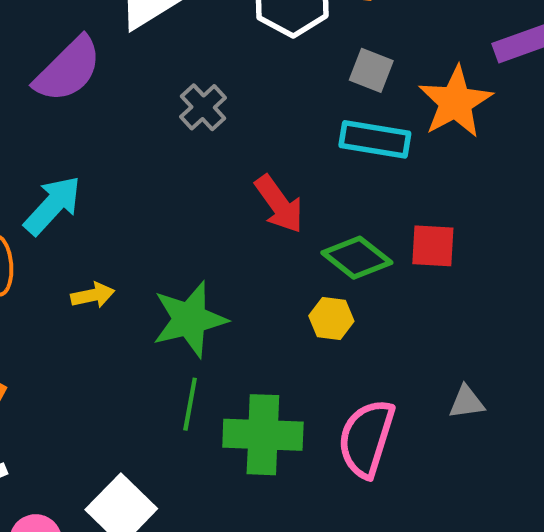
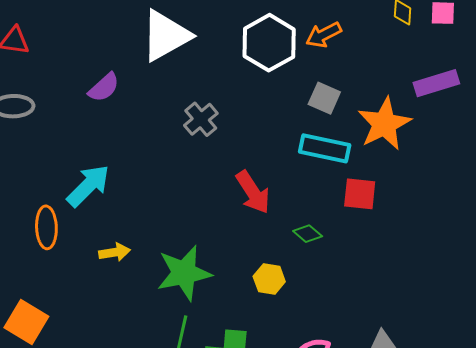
purple semicircle: (68, 69) -> (104, 87), size x0.6
red square: (433, 246) -> (360, 194), moved
green diamond: (357, 258) -> (308, 234), size x0.6
yellow hexagon: (331, 318) -> (269, 279), moved

